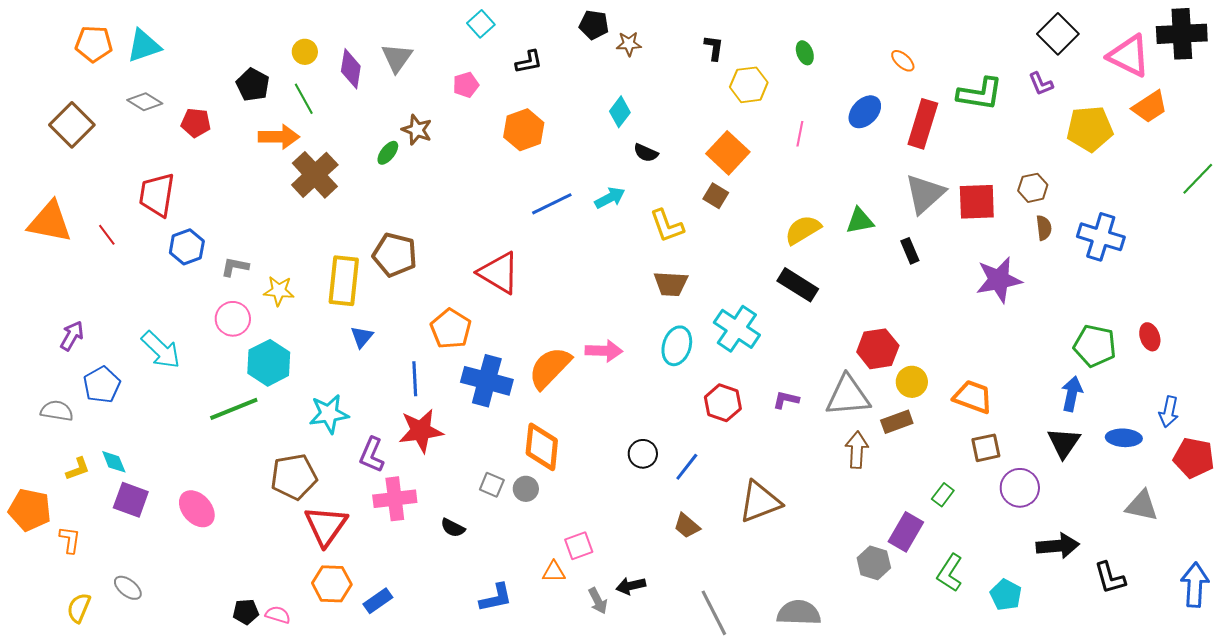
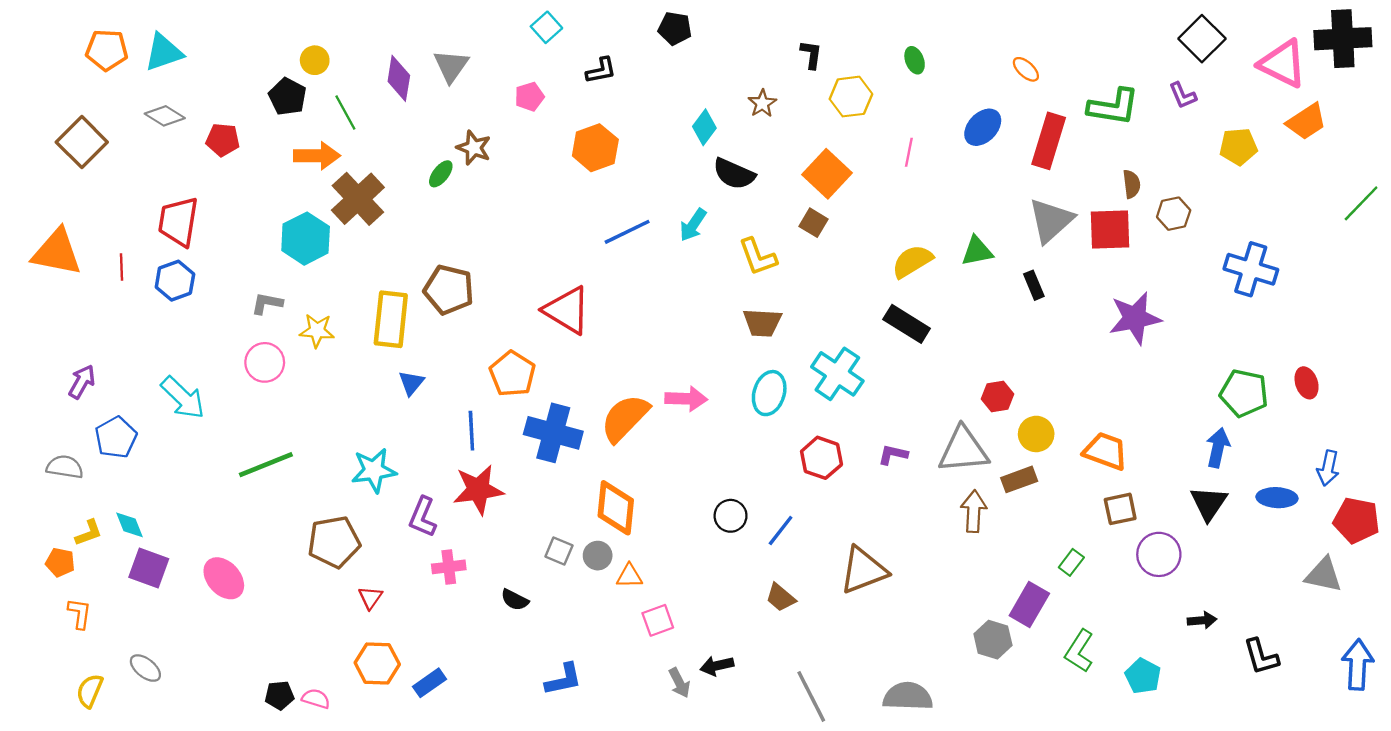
brown star: (629, 44) -> (762, 103), moved, turned -30
yellow circle: (305, 52) -> (315, 60), moved
yellow pentagon: (1090, 129) -> (1238, 147), size x0.7
black semicircle: (646, 153) -> (734, 174), size x1.5
cyan arrow: (610, 198) -> (693, 225), turned 152
brown semicircle: (1044, 228) -> (1132, 184), moved
red line: (107, 235) -> (122, 267), turned 35
blue hexagon: (187, 247) -> (175, 281), moved
red hexagon: (878, 349) -> (997, 397), size x0.7
cyan hexagon: (269, 363) -> (306, 239), moved
pink cross: (395, 499) -> (449, 567), size x0.7
gray triangle: (1142, 506) -> (1324, 575), moved
orange pentagon: (30, 510) -> (60, 562), moved, size x0.6
red triangle: (326, 526) -> (370, 598), size x0.5
black arrow: (1058, 546) -> (1202, 620), size x0.6
orange triangle: (554, 572) -> (629, 576), moved

